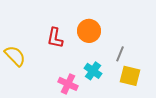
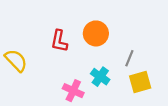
yellow square: (130, 76) -> (140, 82), turned -30

